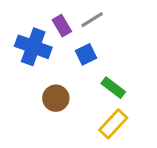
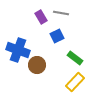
gray line: (92, 20) -> (61, 13), turned 42
blue cross: (33, 47) -> (18, 50), moved

